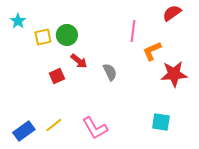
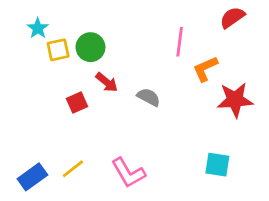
cyan star: (18, 21) -> (38, 28), moved
gray semicircle: (110, 72) -> (149, 97), turned -36

